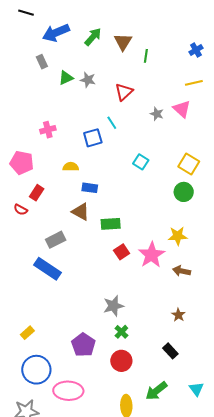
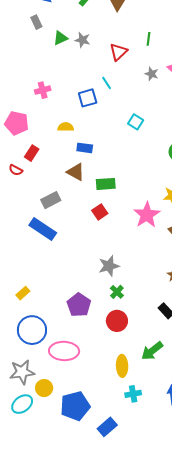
green line: (146, 56) -> (148, 39), moved
red square: (122, 252) -> (100, 212), moved

